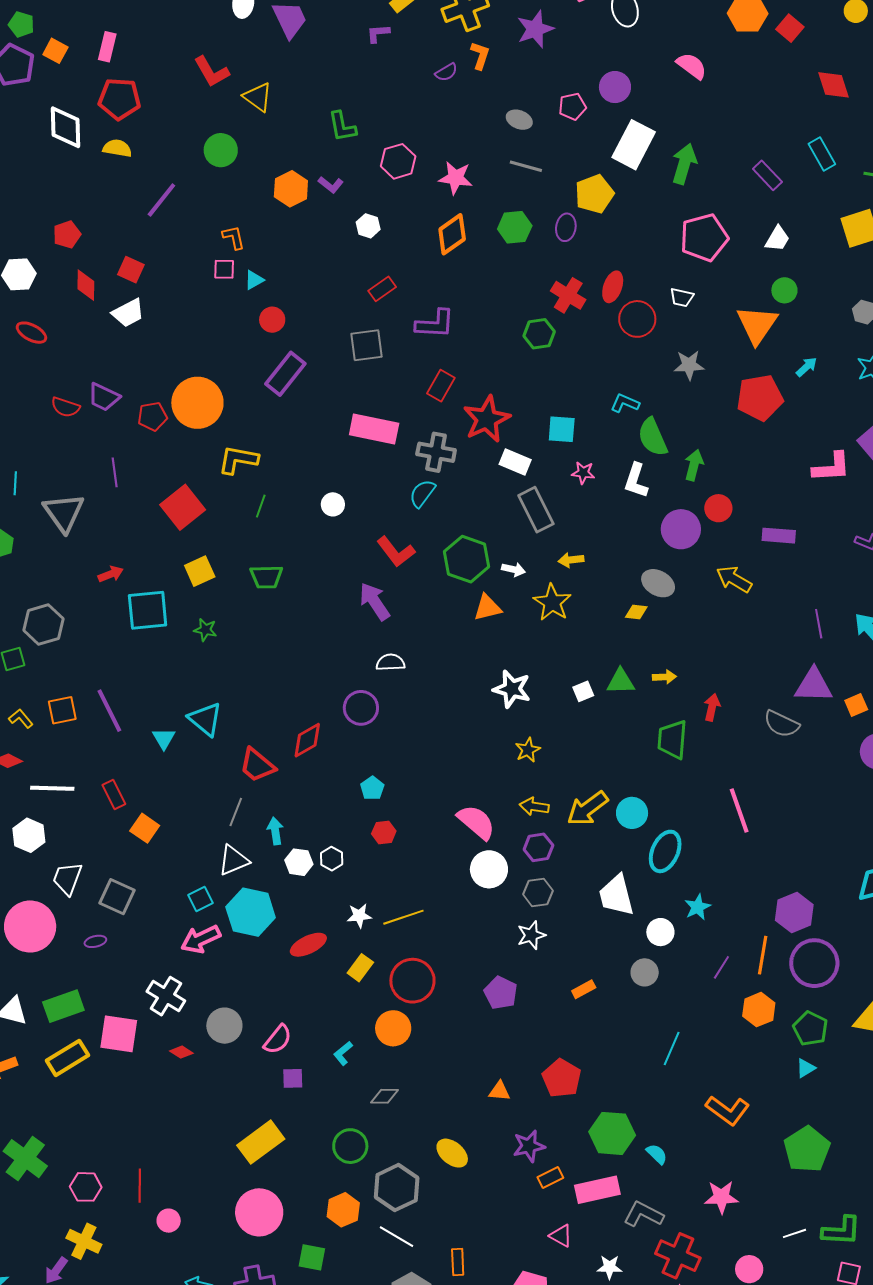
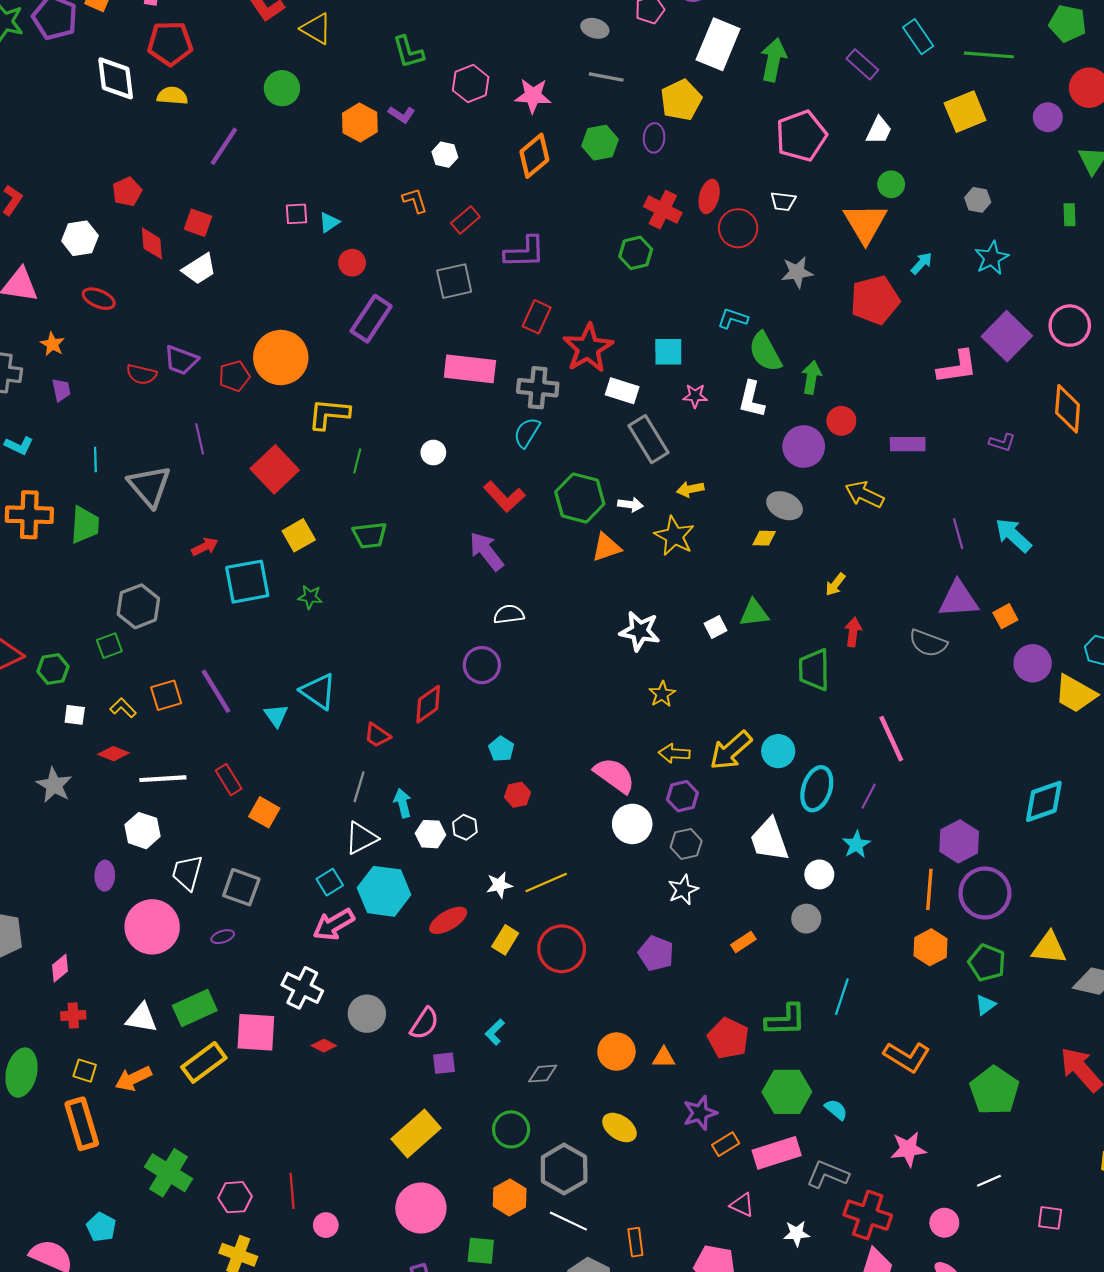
orange L-shape: (234, 237) -> (415, 201), moved
yellow arrow: (664, 677) -> (835, 584), moved, turned 135
red trapezoid: (257, 765) -> (377, 735), size x0.7
purple line: (721, 967) -> (869, 796), moved
orange circle: (393, 1028) -> (616, 1052), moved
green L-shape: (841, 1231) -> (786, 1020), moved

